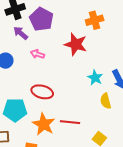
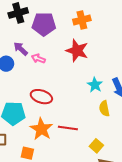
purple pentagon: (41, 19) -> (44, 24), turned -30
orange cross: (95, 20) -> (82, 20), moved
purple arrow: (21, 33) -> (21, 49), moved

